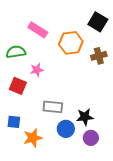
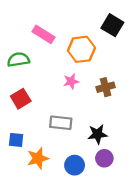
brown cross: (99, 56) -> (106, 87), moved
pink star: (37, 70) -> (71, 81), moved
red square: (18, 86) -> (21, 99), turned 36
blue circle: (66, 129) -> (75, 165), moved

